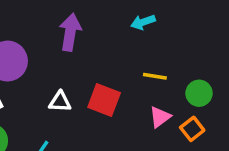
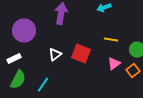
white triangle: (60, 102) -> (55, 55), turned -40

